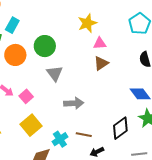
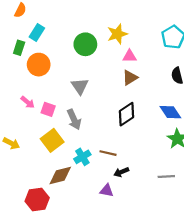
green circle: (45, 46) -> (85, 44), moved
pink square: (26, 96) -> (48, 109), turned -32
gray arrow: (74, 103) -> (74, 120), moved, turned 66
black diamond: (120, 128) -> (126, 114), moved

